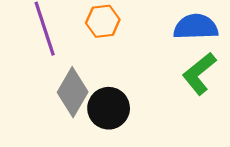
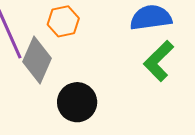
gray diamond: (73, 92) -> (37, 60), moved

